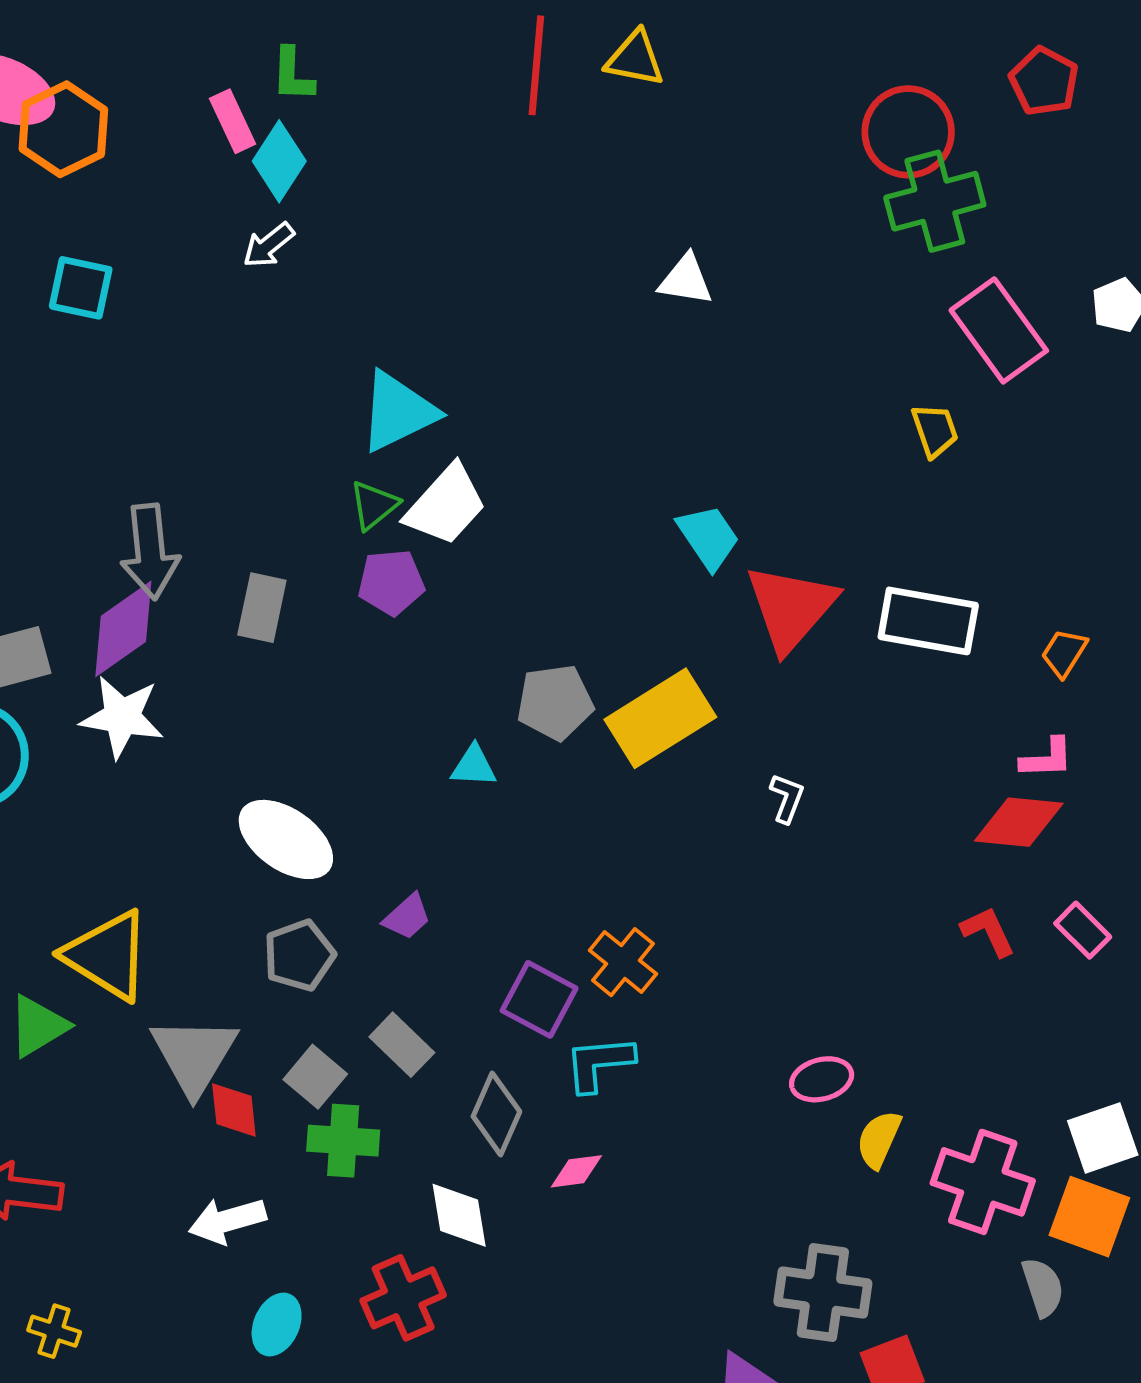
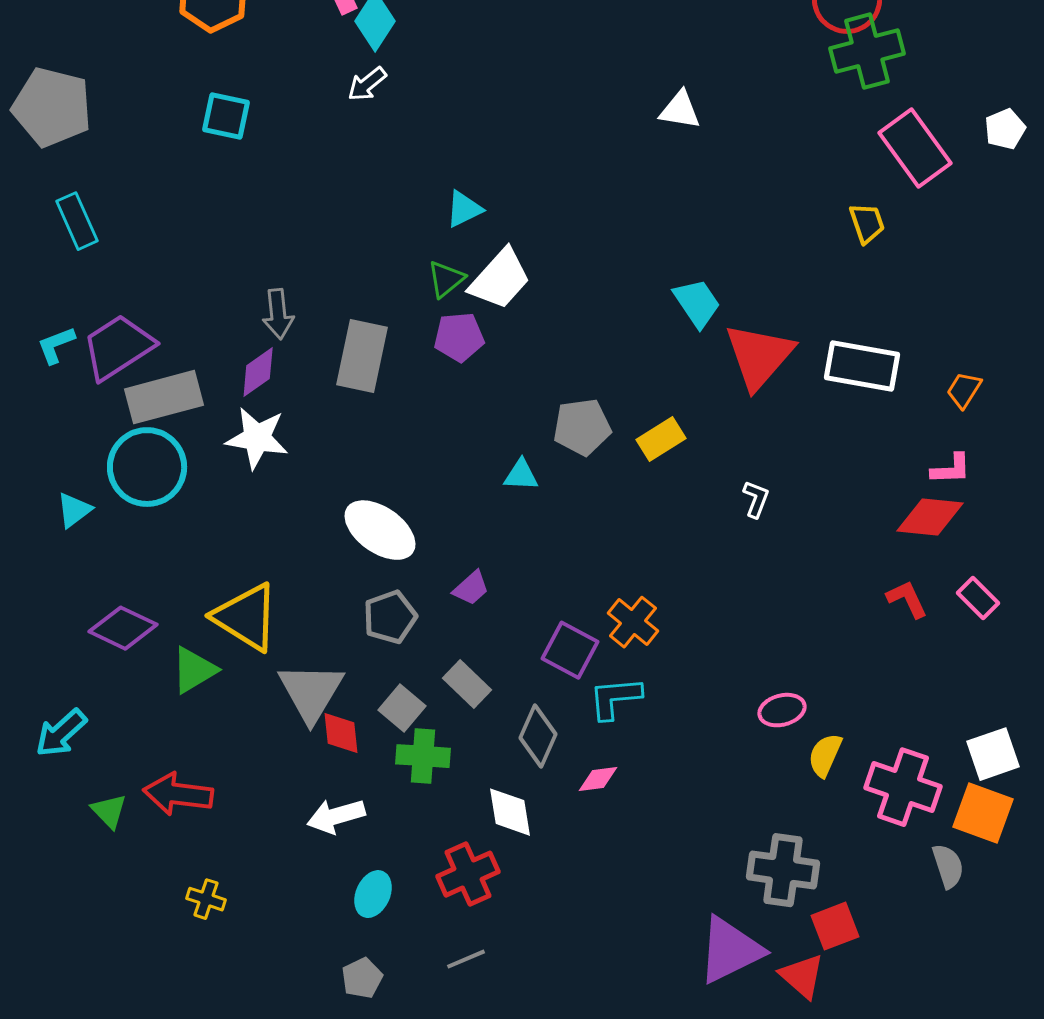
cyan triangle: (398, 412) -> (464, 209), size x0.6
gray arrow: (150, 552) -> (278, 314), size x0.7
gray rectangle: (262, 608) -> (362, 356), size x1.4
purple diamond: (123, 629) -> (258, 372), size x0.7
yellow rectangle: (660, 718) -> (661, 439), size x0.6

